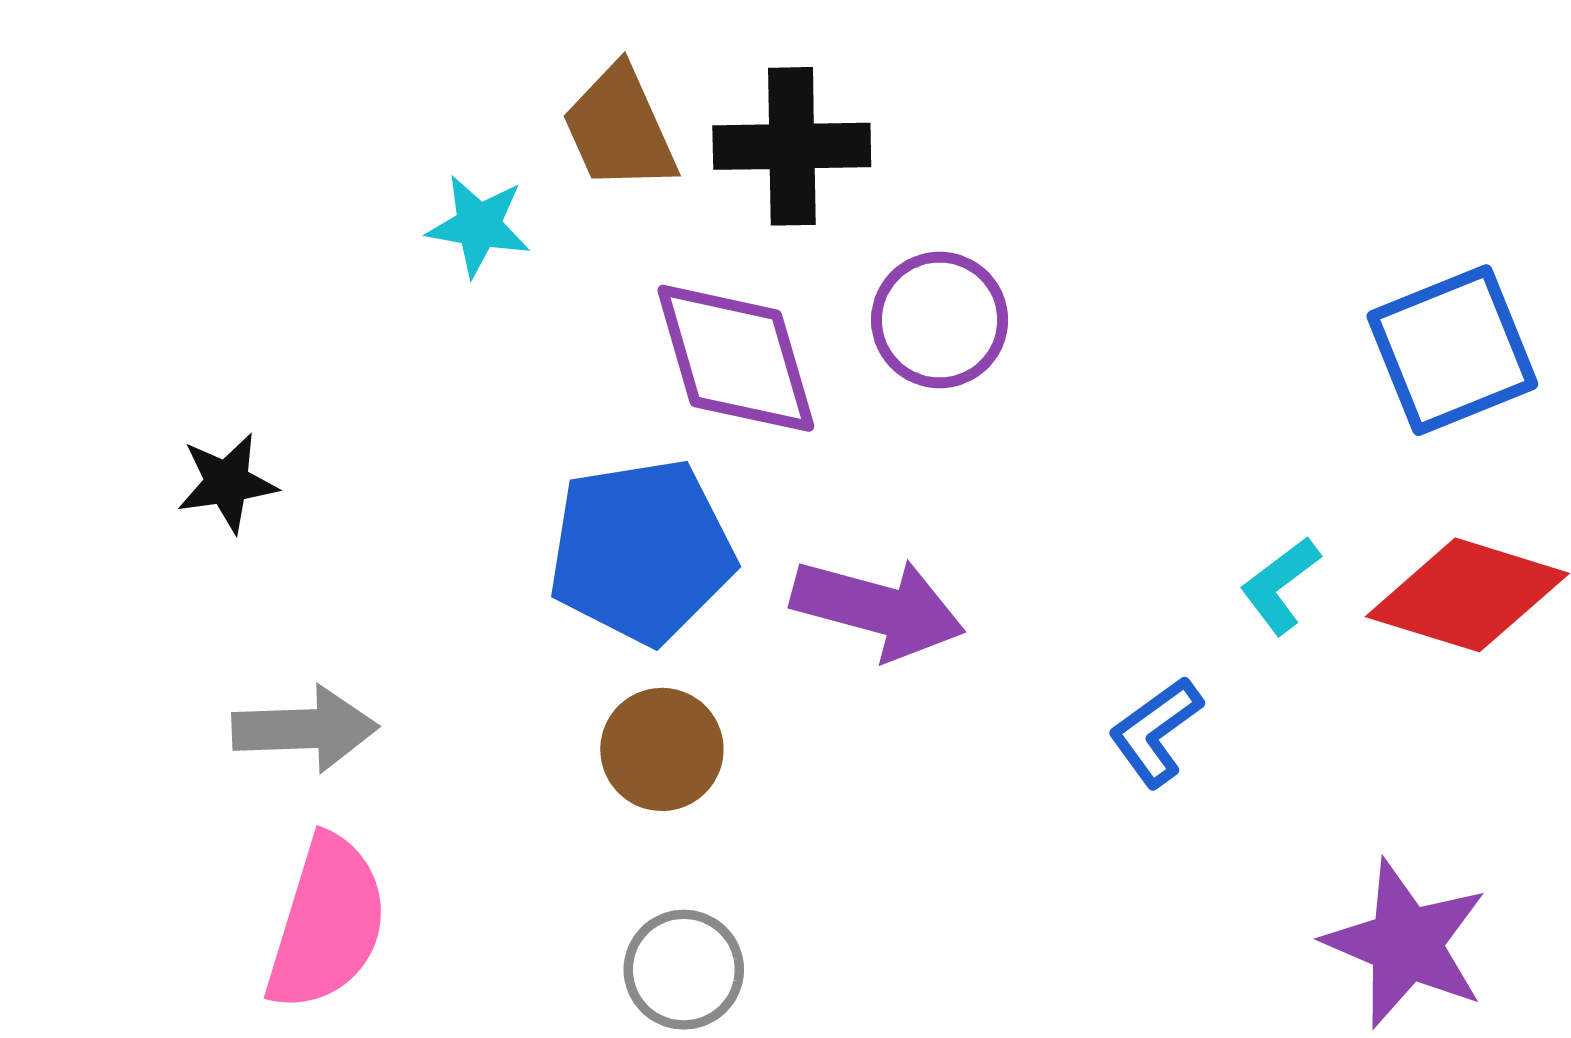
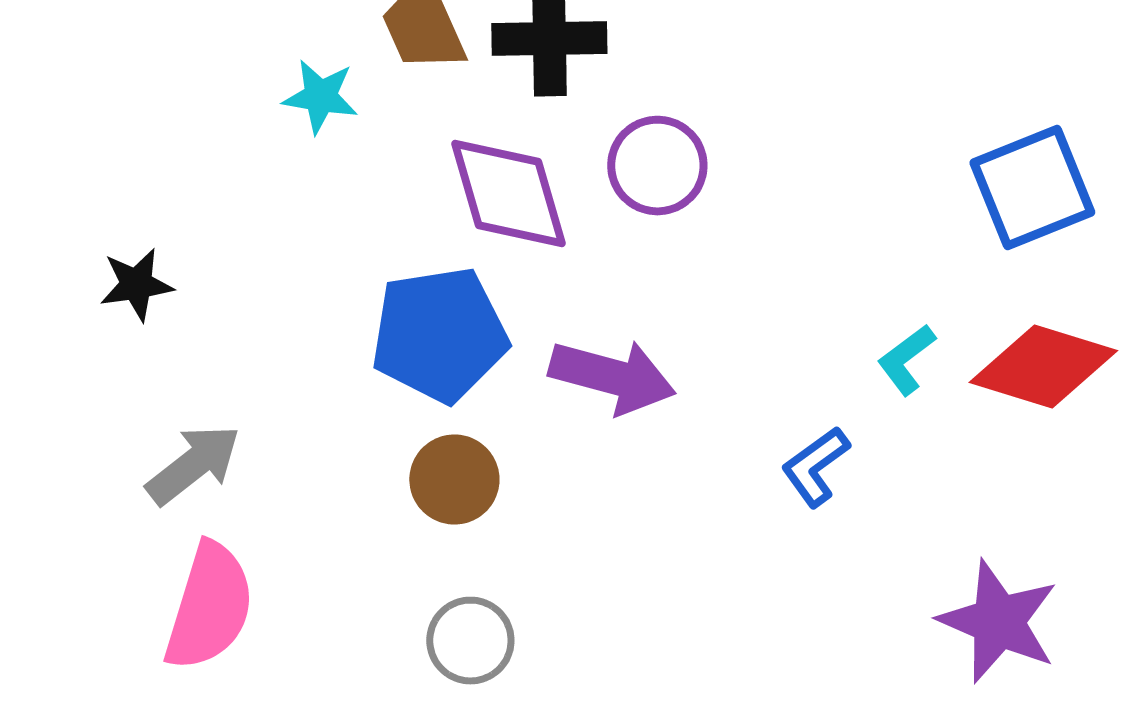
gray arrow: (305, 729) -> (193, 464), turned -36

